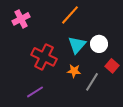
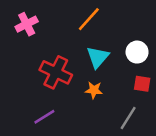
white circle: (99, 44) -> (137, 52), moved
red square: (112, 66) -> (142, 84), turned -32
gray line: (92, 82) -> (128, 118), moved

